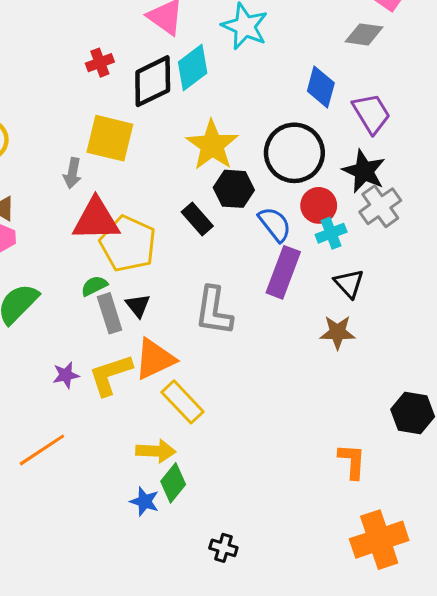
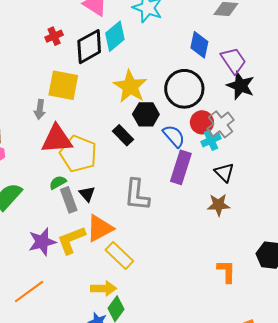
black star: (364, 171) -> (241, 86), moved
gray cross: (380, 206) -> (221, 124), moved
purple star: (66, 375) -> (42, 242), size x1.6
orange L-shape: (352, 461) -> (226, 271), moved

